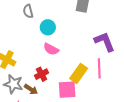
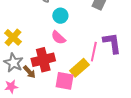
pink line: (99, 68) -> (94, 52), moved
red cross: (42, 74) -> (43, 60), size x1.6

